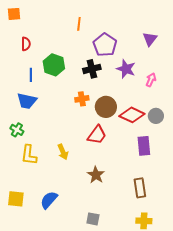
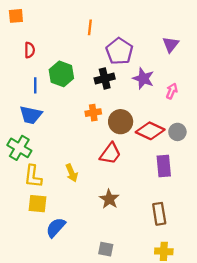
green cross: (17, 130) -> (19, 148), size x1.5
yellow square: (16, 199) -> (38, 204), moved

